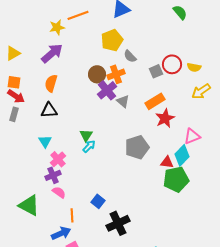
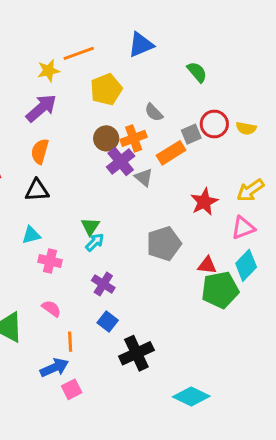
green semicircle: (180, 12) -> (197, 72), moved
yellow pentagon: (112, 40) -> (106, 89), moved
yellow arrow: (201, 91) -> (250, 190), moved
orange rectangle: (155, 101) -> (171, 153), moved
cyan triangle: (45, 141) -> (31, 235), turned 48
cyan diamond: (182, 155) -> (246, 265), moved
pink cross: (58, 159) -> (50, 261), turned -35
purple cross: (53, 175) -> (103, 284), moved, turned -35

